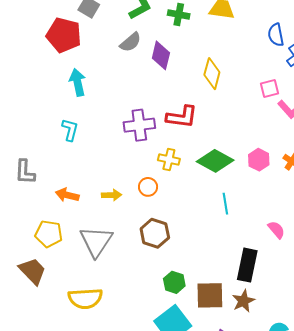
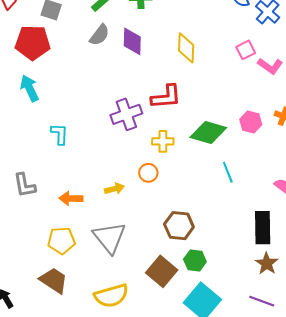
cyan arrow: (78, 82) -> (30, 88), moved
brown hexagon: (155, 233) -> (179, 226), moved
brown square: (210, 295) -> (162, 271), moved, turned -36

